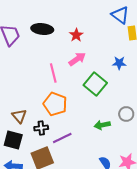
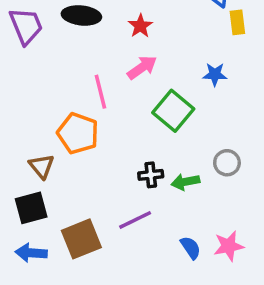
orange pentagon: (55, 104) -> (78, 133), moved
black cross: (41, 128) -> (151, 175), moved
purple line: (62, 138) -> (135, 220), moved
black square: (13, 140) -> (31, 208), turned -30

